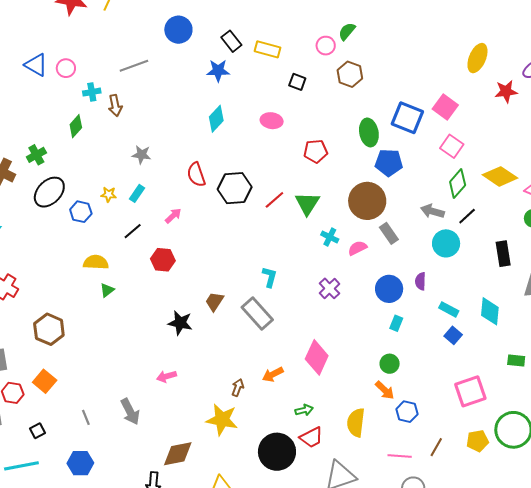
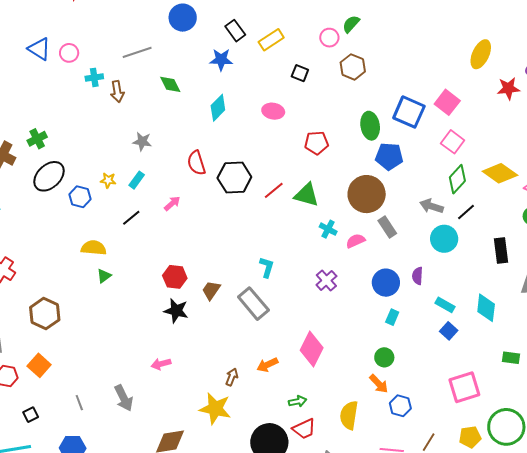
yellow rectangle: (268, 49) -> (271, 40), turned -50
green diamond: (76, 126) -> (170, 84), moved, turned -70
green triangle: (307, 204) -> (307, 195), turned -48
red hexagon: (163, 260) -> (175, 277), moved

